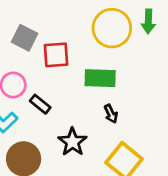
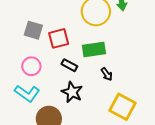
black rectangle: (40, 104) -> (69, 65), moved
black star: (72, 142) -> (72, 92), moved

